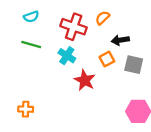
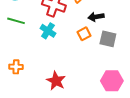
red star: (85, 80) -> (56, 81), moved
orange cross: (26, 109) -> (16, 67), moved

